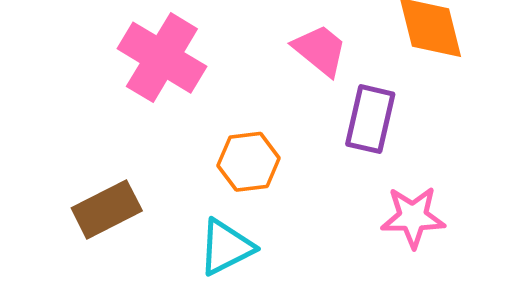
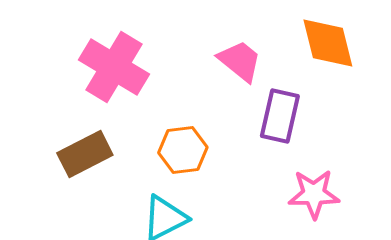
brown rectangle: (107, 209) -> (85, 154), moved

